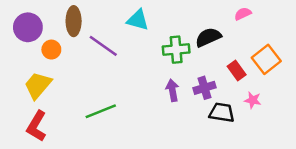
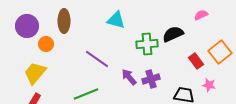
purple line: (103, 46) -> (97, 59), moved
purple cross: (205, 88) -> (151, 79), moved
purple arrow: (172, 90) -> (129, 77), moved, turned -30

